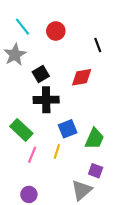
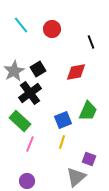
gray star: (15, 55) -> (14, 71), moved
black cross: (46, 100) -> (30, 93), moved, turned -35
green trapezoid: (95, 139) -> (88, 111), moved
yellow line: (57, 151) -> (62, 142), moved

